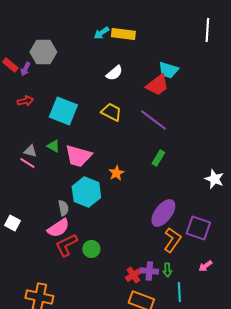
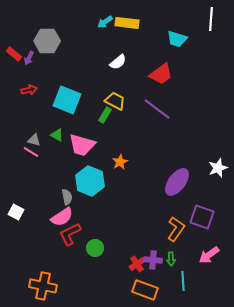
cyan trapezoid: (168, 70) -> (177, 39), moved
green rectangle: (158, 158) -> (105, 115), moved
white star: (214, 179) -> (218, 168), turned 30
purple ellipse: (163, 213) -> (177, 182), moved
green circle: (91, 249) -> (95, 248), moved
pink arrow: (205, 266) -> (209, 255), size x1.5

